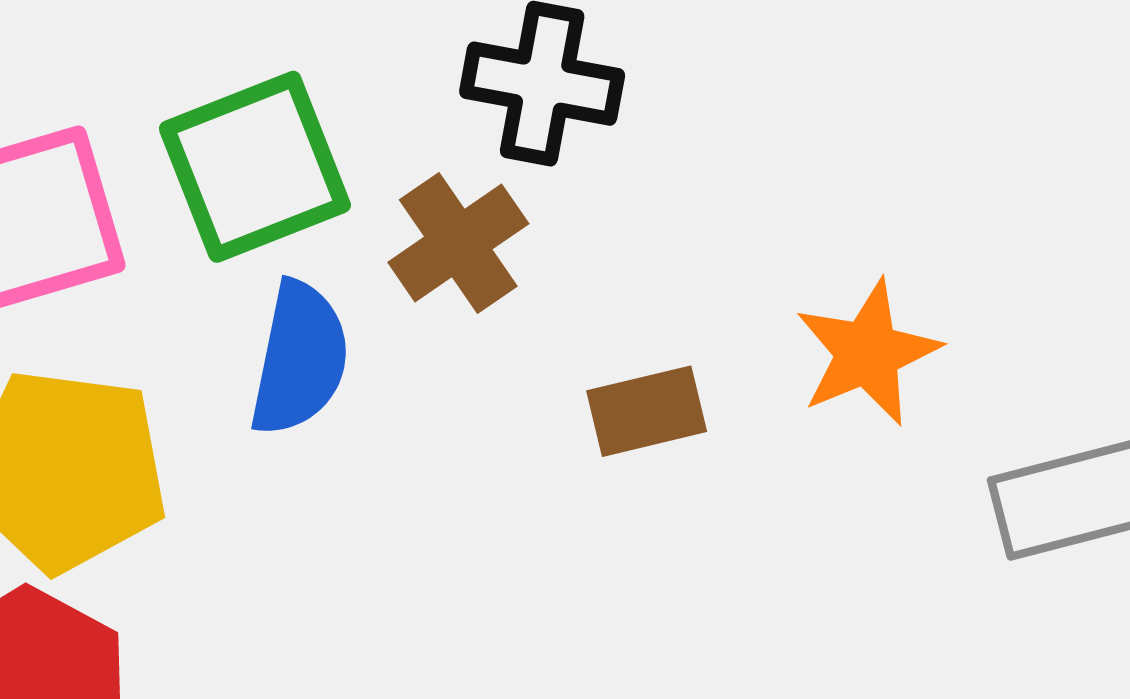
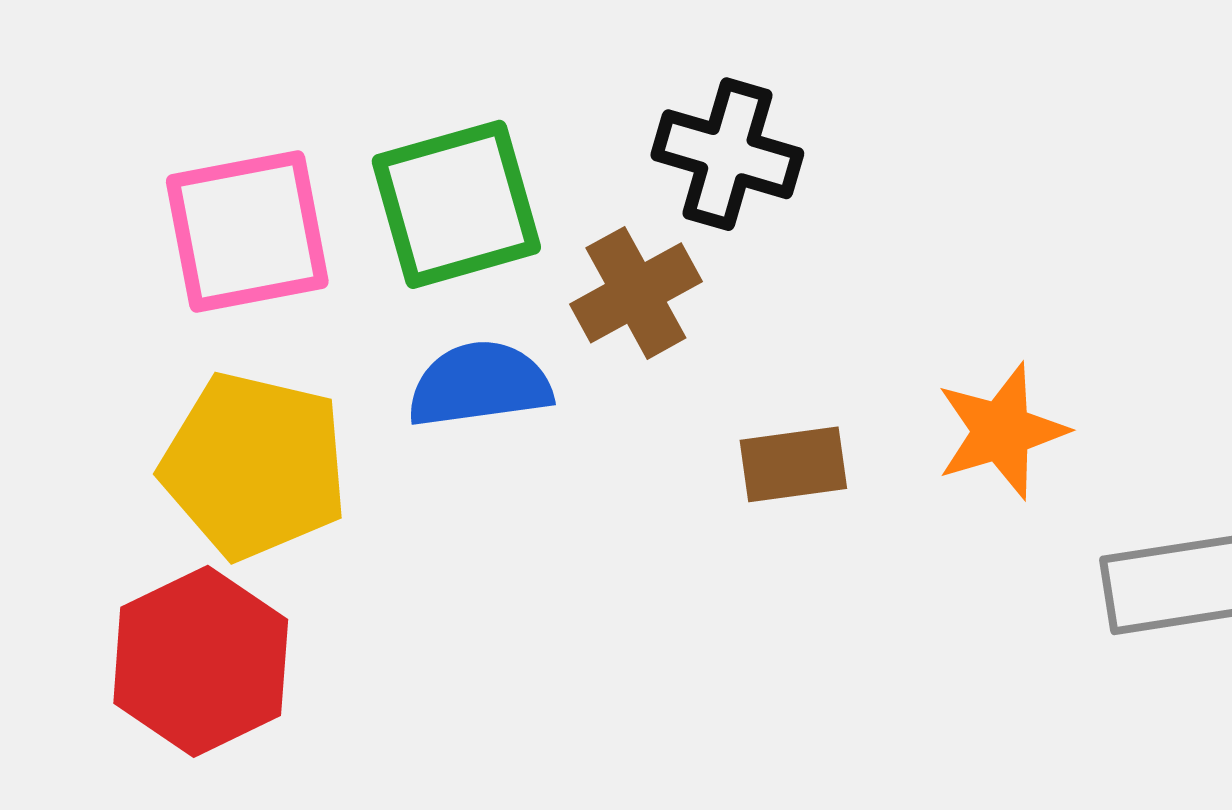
blue semicircle: (300, 359) -> (480, 384), turned -115

